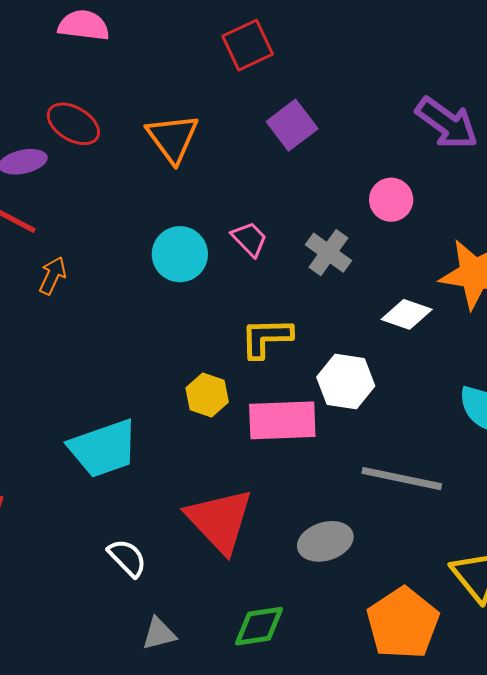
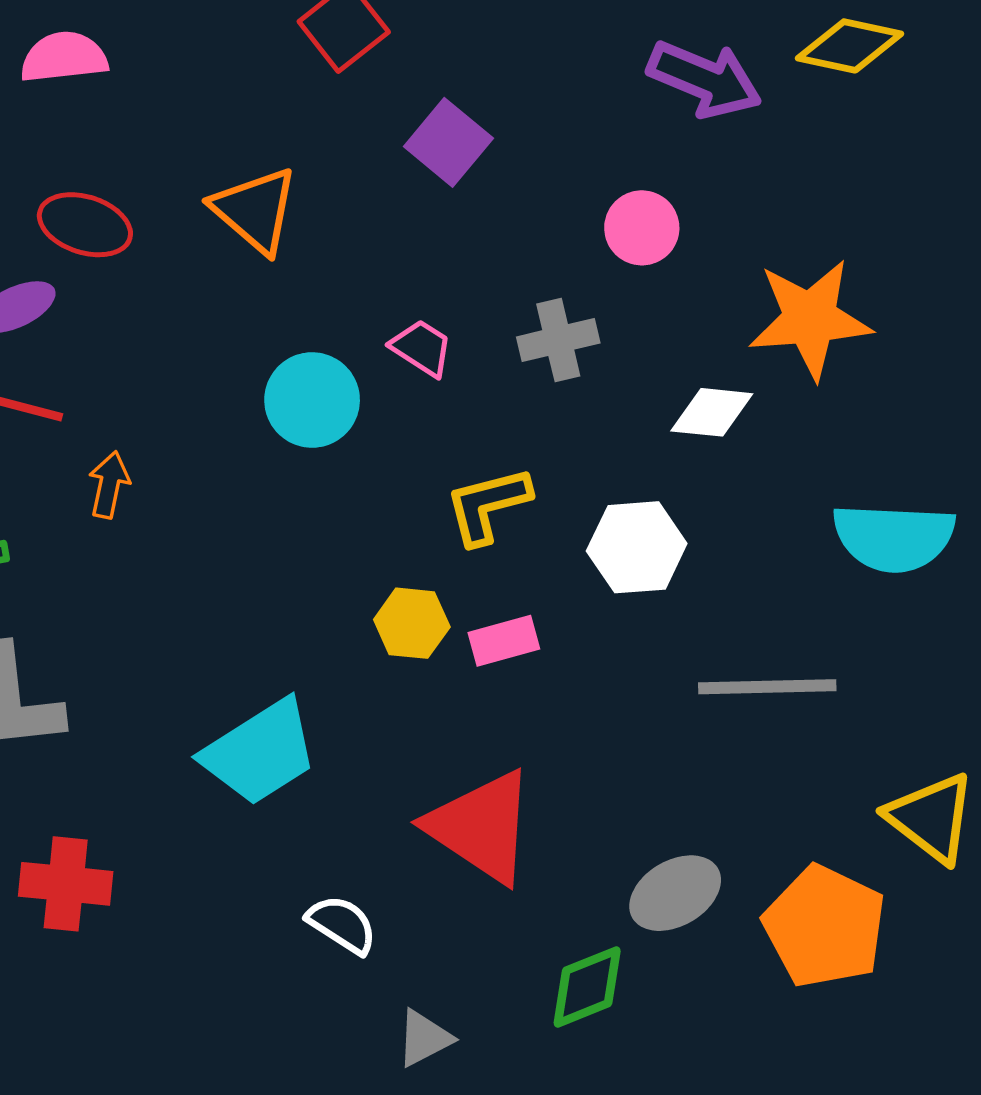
gray cross: (328, 253) -> (558, 340), turned -36
pink rectangle: (282, 420) -> (504, 641), moved, size x0.6
gray ellipse: (325, 541) -> (675, 893), moved

